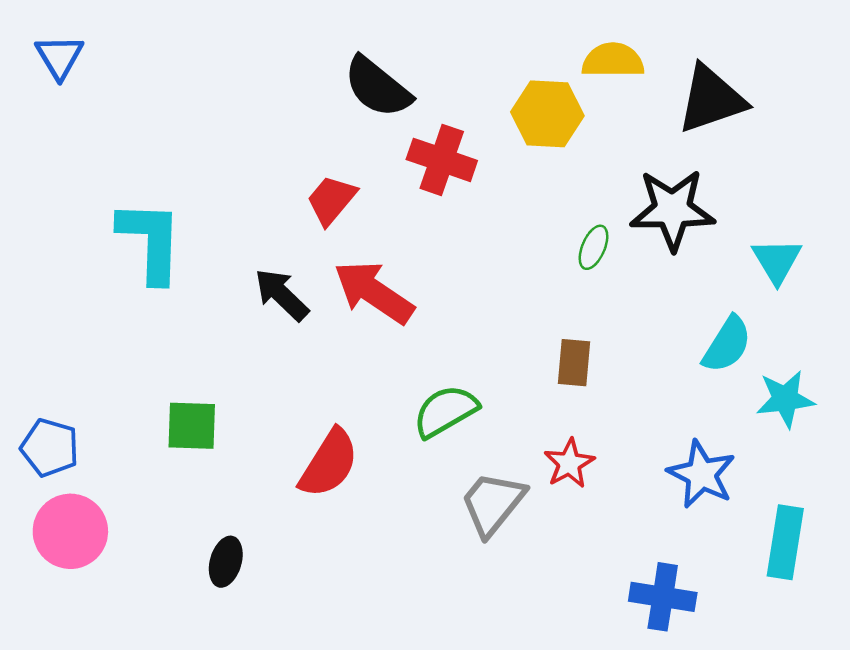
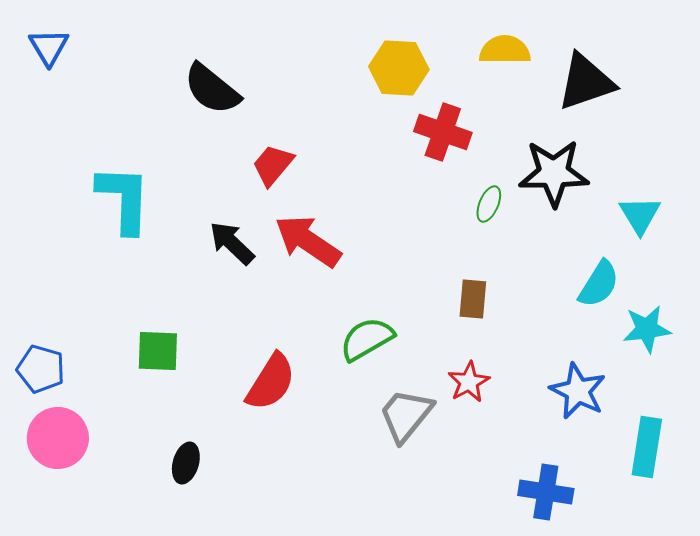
black semicircle: (377, 87) -> (212, 89), moved
yellow hexagon: (547, 114) -> (399, 68), moved
red cross: (442, 160) -> (443, 132), moved

